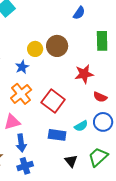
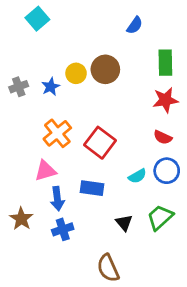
blue star: (22, 67) -> (51, 87), moved
red star: (84, 74) -> (165, 100), moved
blue rectangle: (57, 135) -> (92, 188), moved

